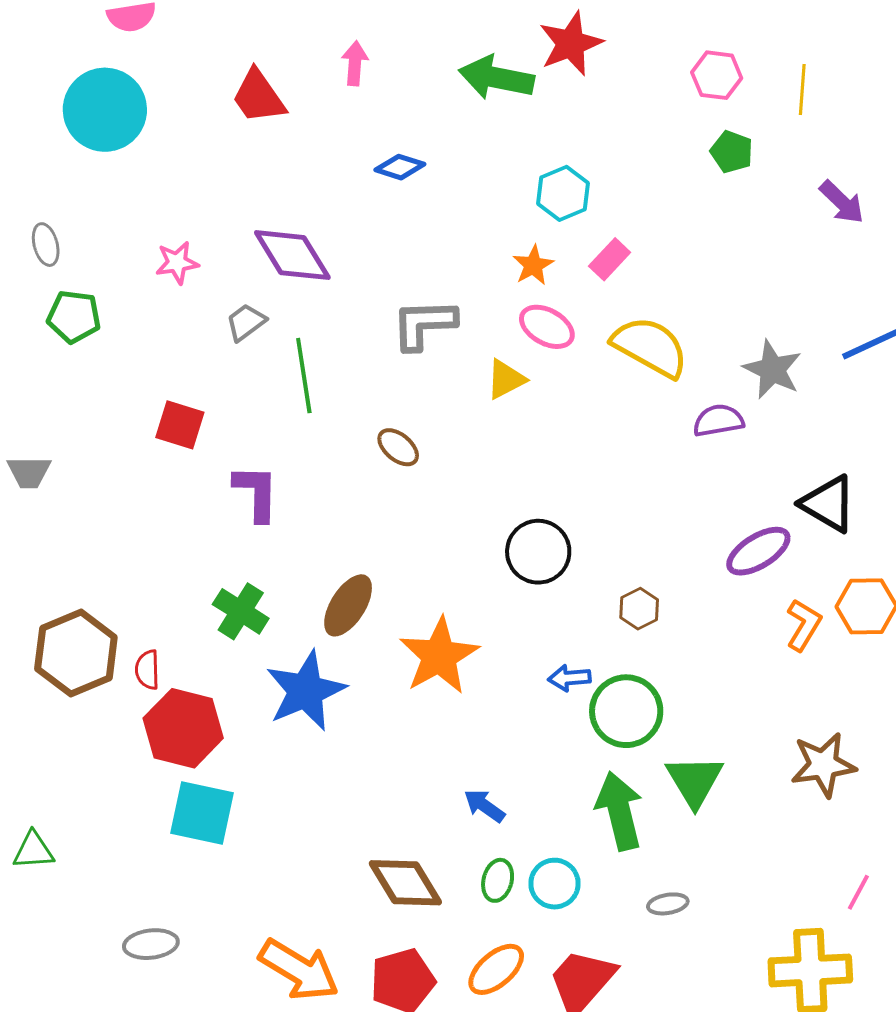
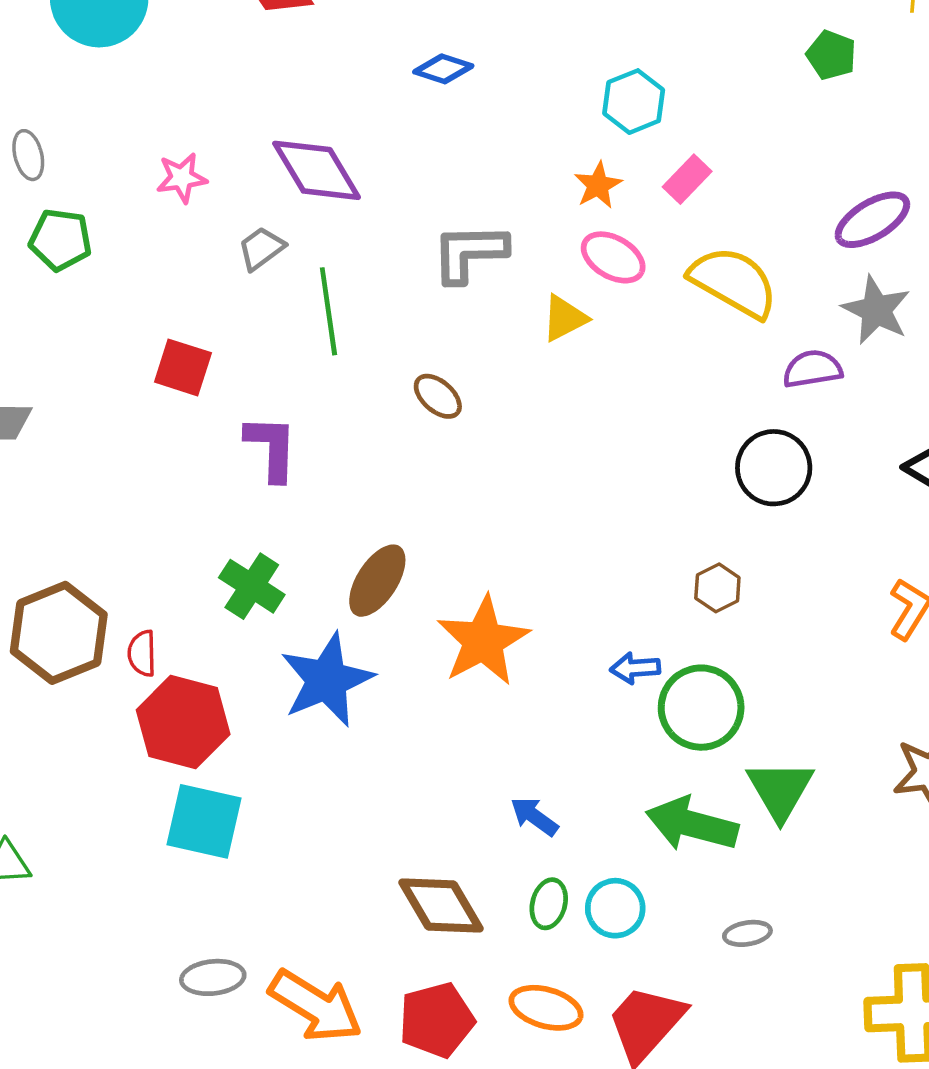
purple ellipse: (758, 551) -> (872, 220), moved
black circle: (538, 552) -> (774, 468), moved
green arrow: (619, 811) -> (692, 824), turned -62
gray ellipse: (151, 944) -> (213, 977), moved
orange ellipse: (496, 969) -> (546, 1008), turned 56

